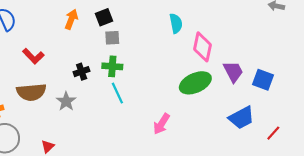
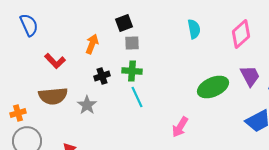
orange arrow: (71, 19) -> (92, 44), moved
pink diamond: (203, 47) -> (241, 34), moved, turned 36

